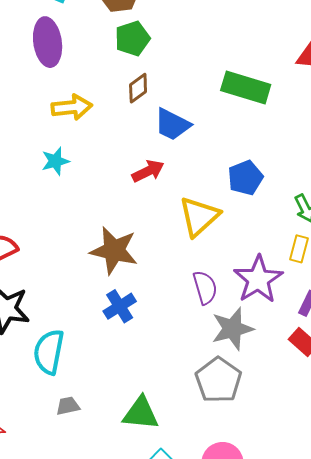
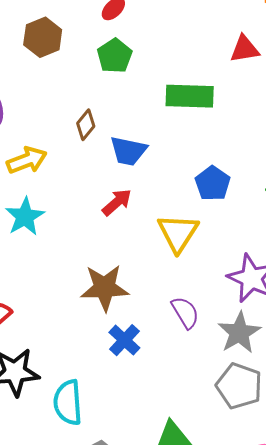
green pentagon: (132, 38) -> (115, 56), moved
cyan star: (55, 161) -> (25, 217), size x1.4
purple semicircle: (205, 287) -> (185, 313), moved

